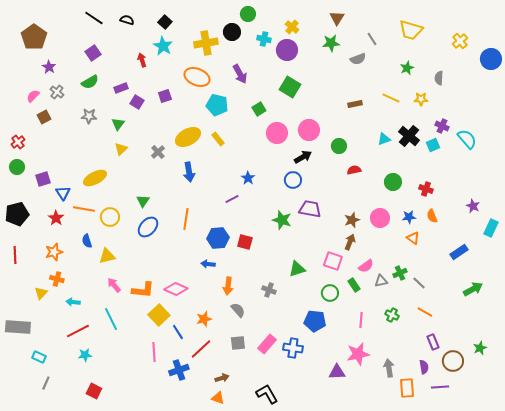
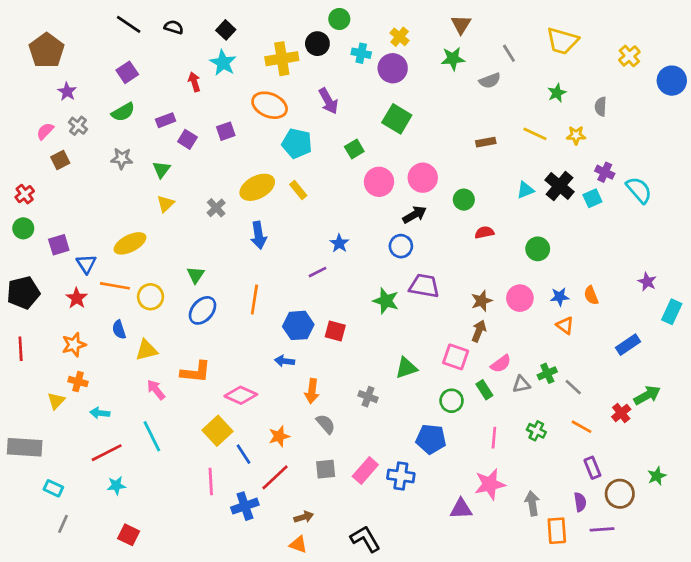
red cross: (426, 189) -> (621, 413), moved, turned 32
orange L-shape: (143, 290) -> (196, 372), moved

